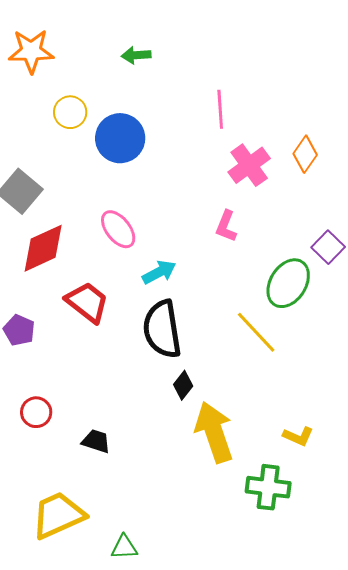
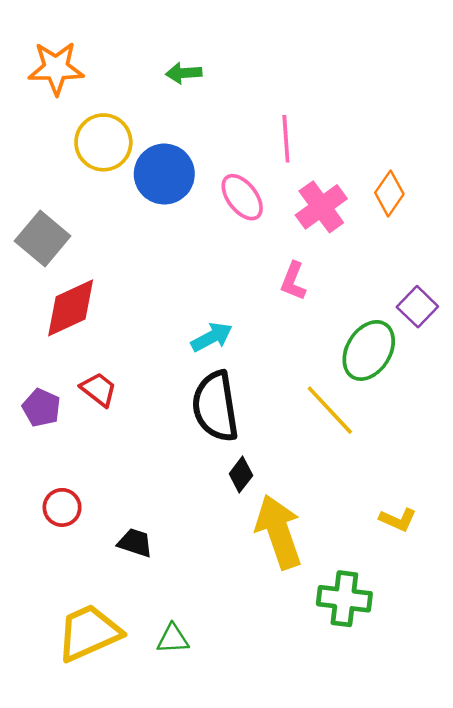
yellow circle: (70, 112) -> (103, 142), size x1.4
pink ellipse: (118, 229) -> (242, 197), moved
red trapezoid: (87, 302) -> (99, 389), moved, size x0.7
yellow L-shape: (298, 436) -> (398, 520), moved
green triangle: (124, 547) -> (173, 639), moved

